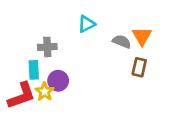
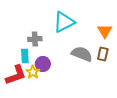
cyan triangle: (87, 24) -> (64, 22), size x1.6
gray semicircle: (122, 42) -> (82, 54), moved, size x1.5

